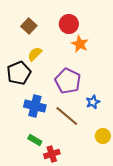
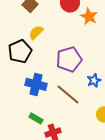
orange star: (80, 44) -> (89, 16), moved
purple pentagon: (68, 81) -> (69, 59), turned 30

